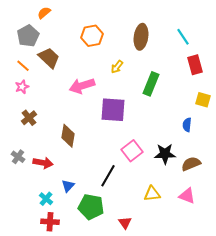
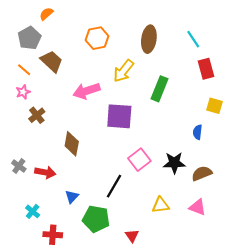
yellow arrow: (117, 67) -> (124, 71), size x1.6
brown cross: (29, 118) -> (37, 115), moved
cyan cross: (46, 199) -> (33, 211), moved

